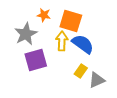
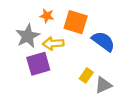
yellow arrow: (62, 41) -> (53, 43), moved, turned -96
blue semicircle: (83, 44) -> (103, 41), moved

